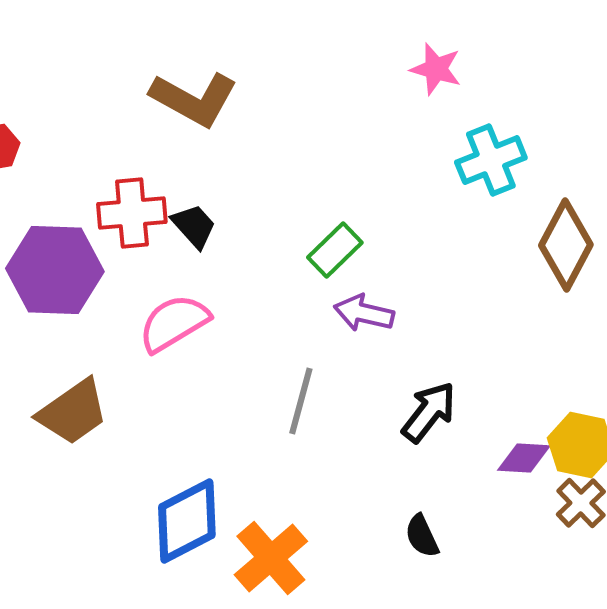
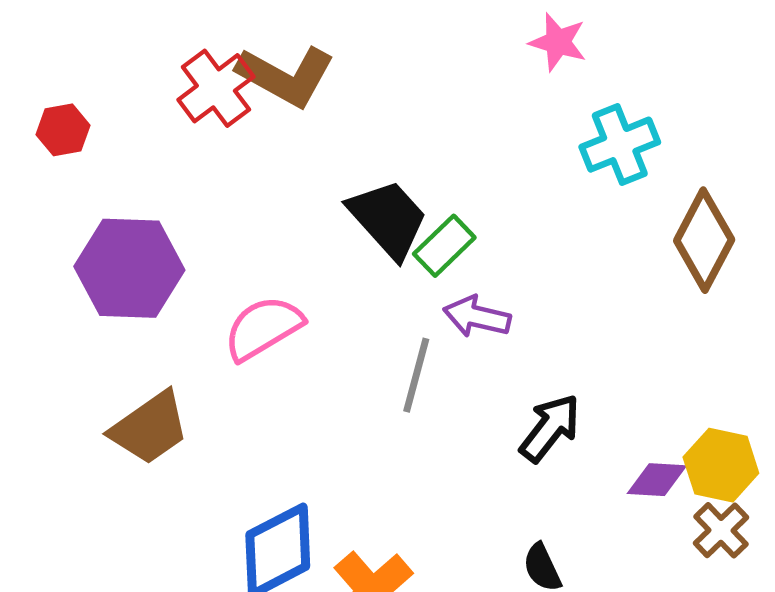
red cross: (132, 213) -> (216, 88), moved, turned -32
black trapezoid: (194, 226) -> (388, 219), moved, size x1.6
gray line: (301, 401) -> (416, 375), moved

